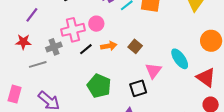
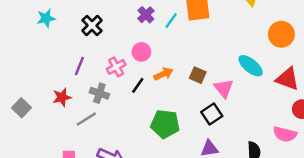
purple line: (32, 15) -> (79, 66), moved
pink cross: (73, 30) -> (116, 67), size x0.7
brown square: (135, 46) -> (198, 75), moved
gray cross: (54, 47) -> (99, 93), turned -35

